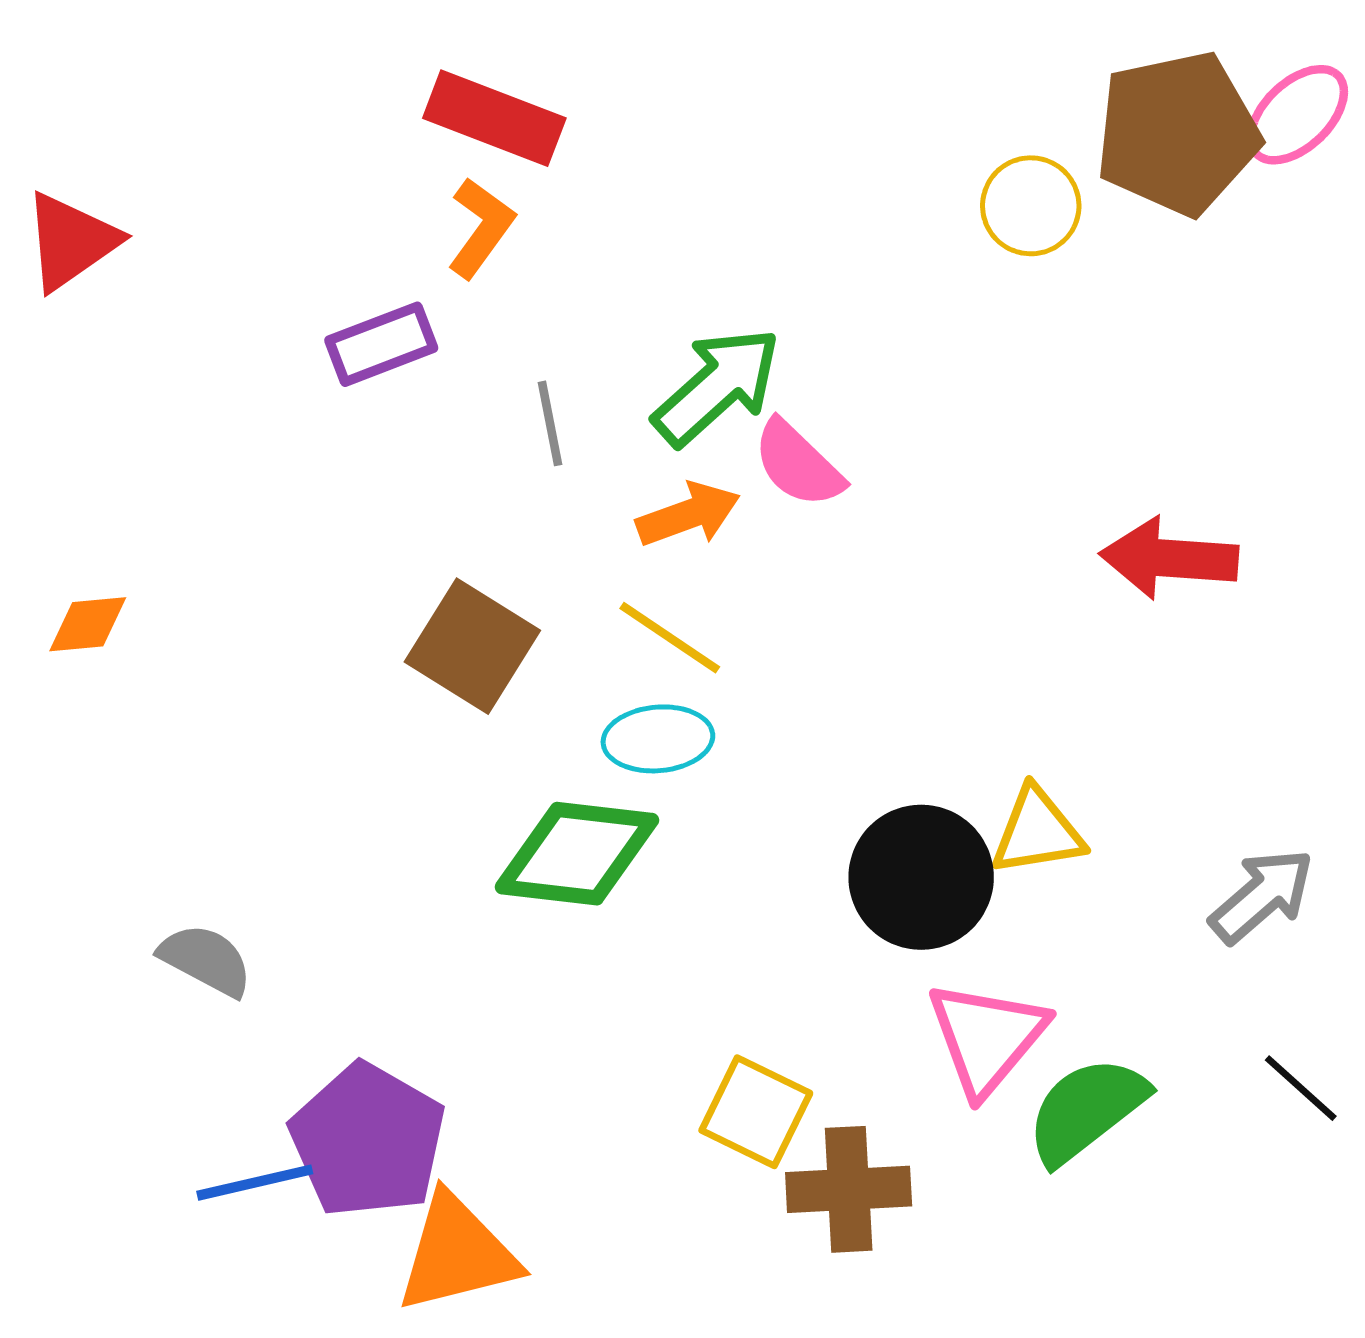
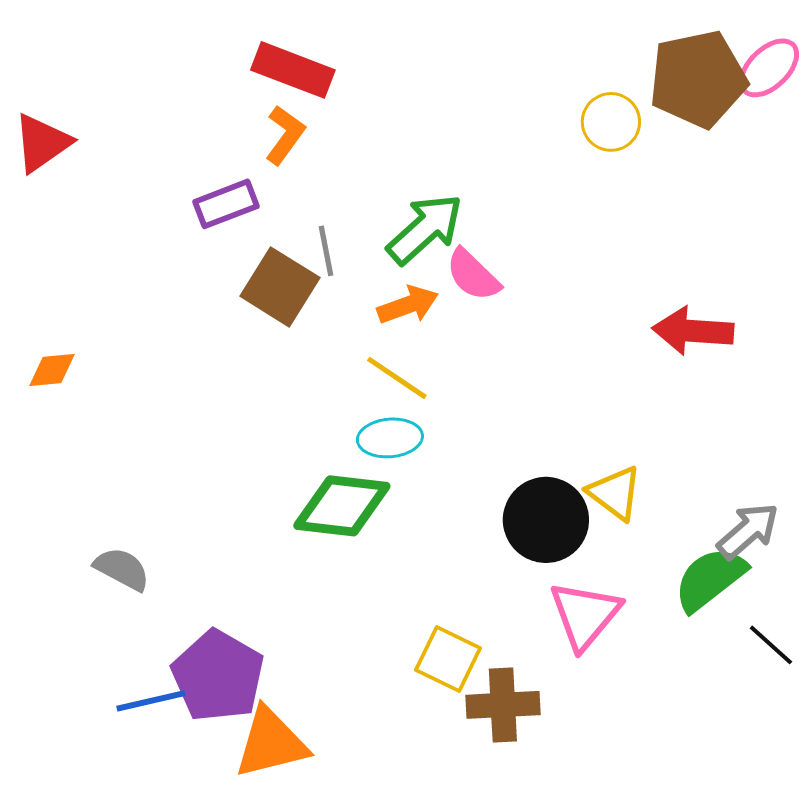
brown square: (472, 646) -> (280, 287), moved
yellow triangle: (1038, 832) -> (615, 493), turned 46
green semicircle: (1086, 1110) -> (710, 579), moved

